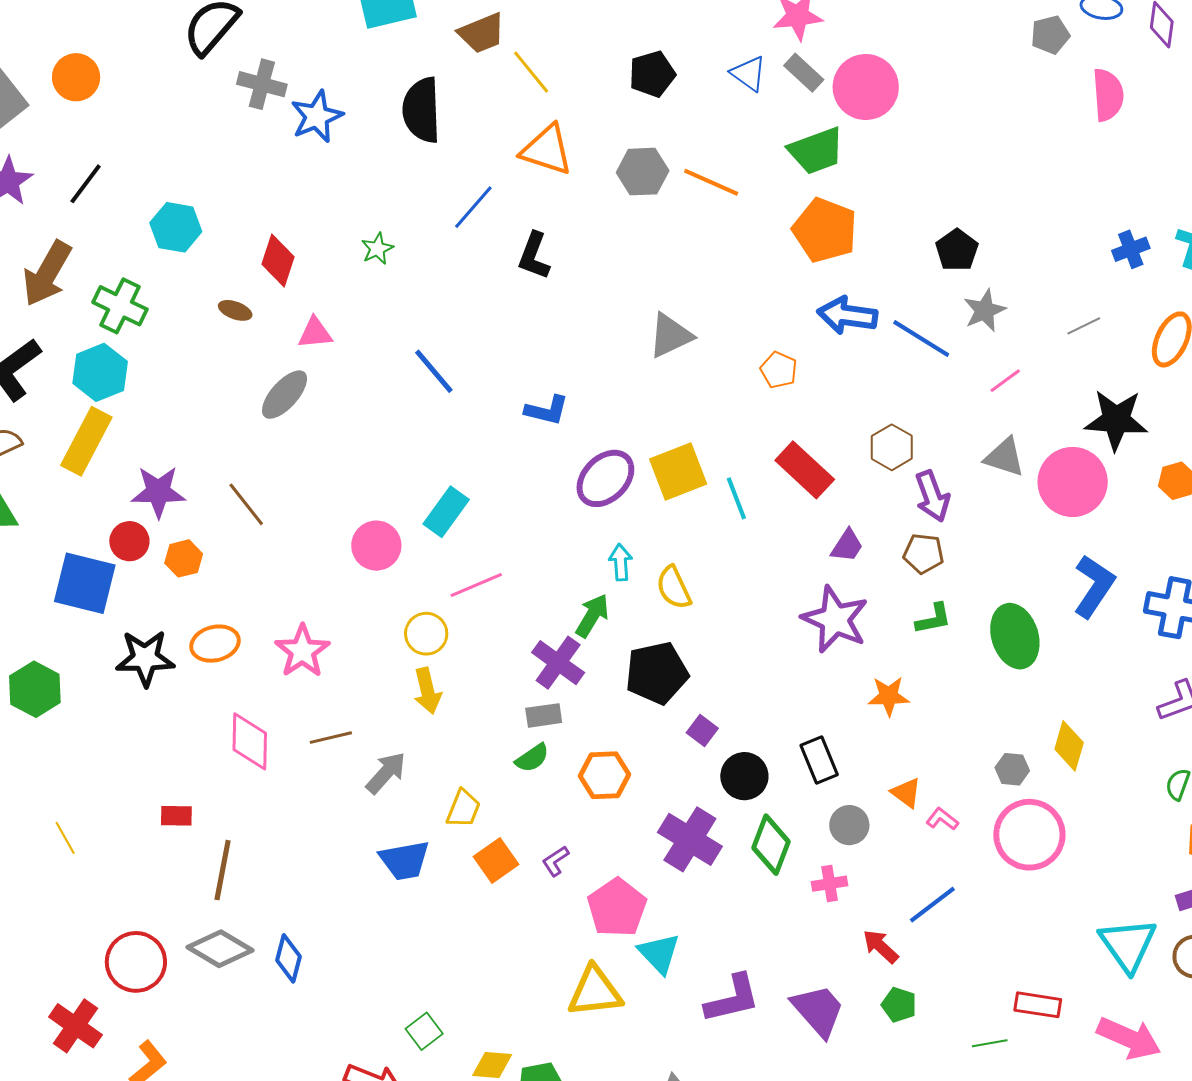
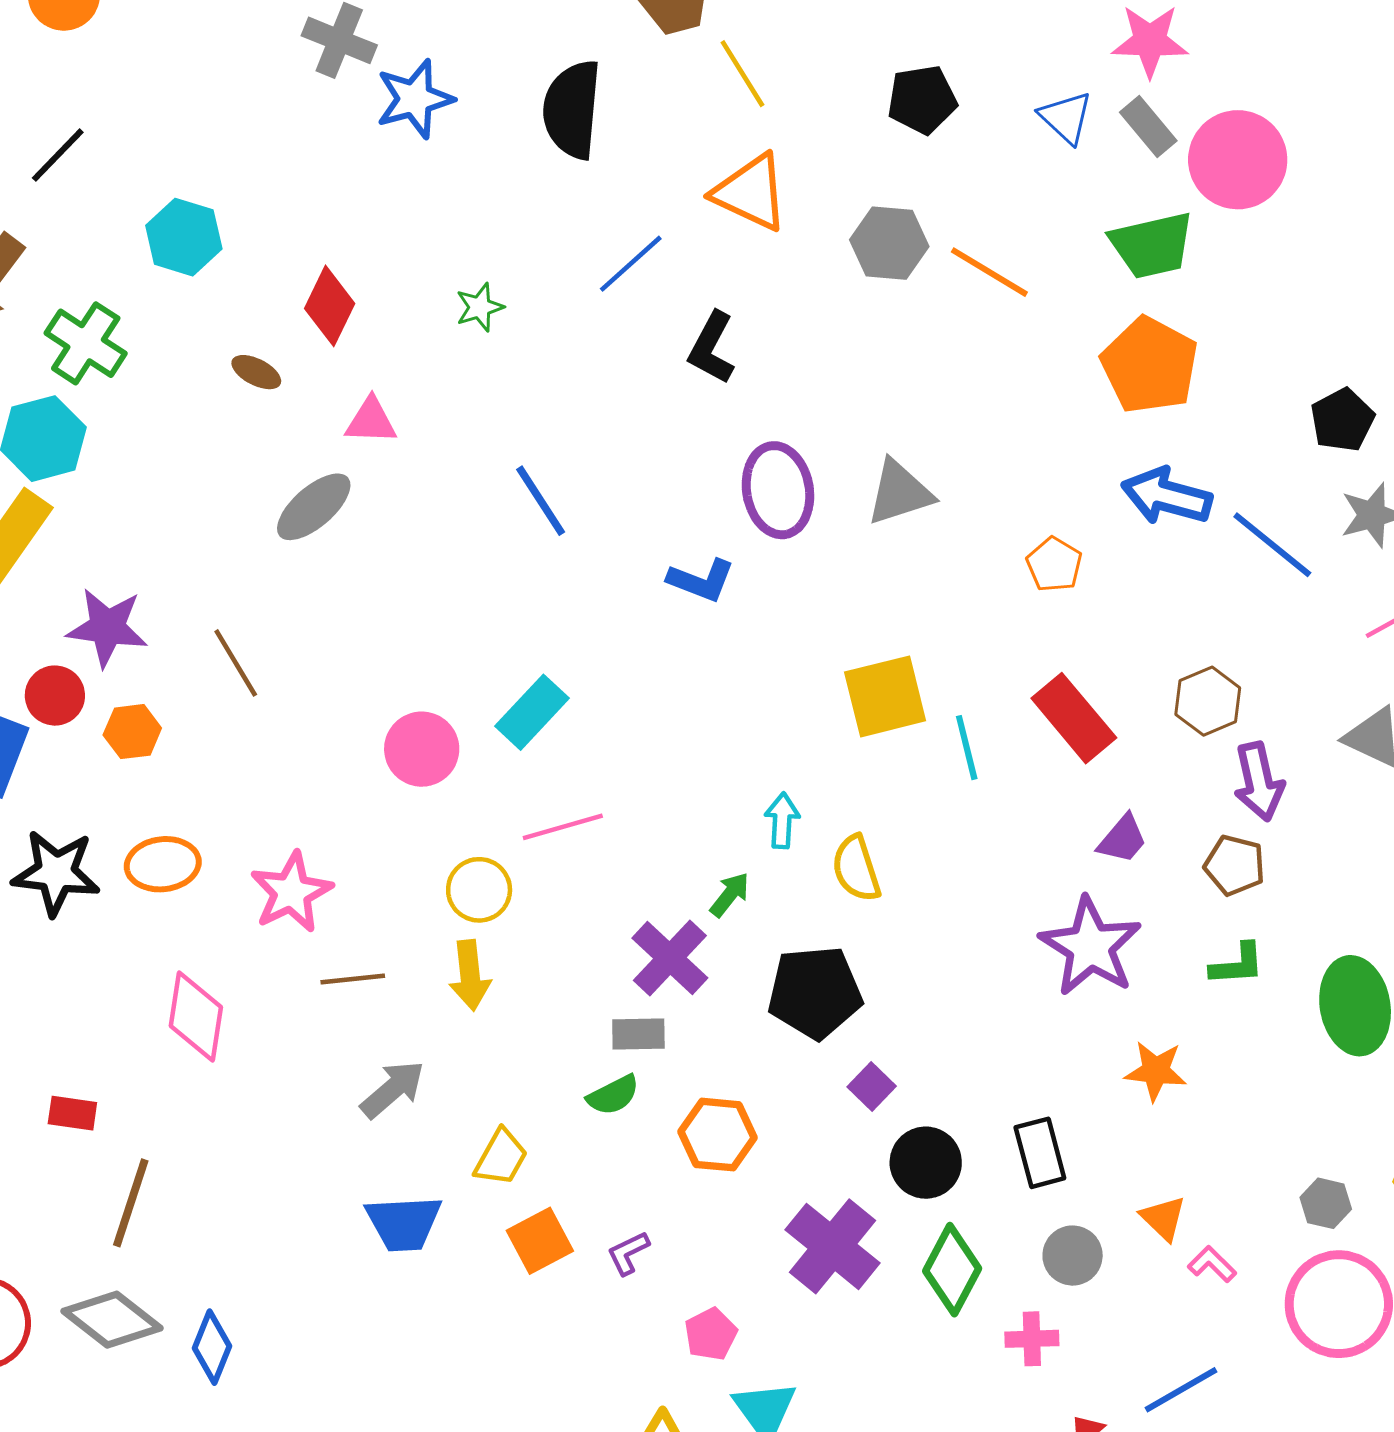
purple ellipse: (605, 478) -> (778, 490), moved, turned -62
green arrow: (592, 616) -> (730, 895), size x0.7
brown line: (331, 738) -> (353, 979), moved
pink pentagon: (617, 908) -> (711, 1334), size x0.6

